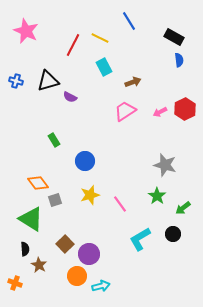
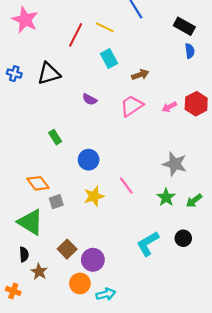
purple semicircle: (70, 97) -> (90, 99), moved
pink line: (120, 204) -> (126, 186), moved
green arrow: (183, 208) -> (194, 201), moved

